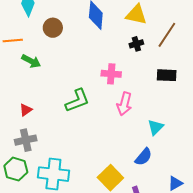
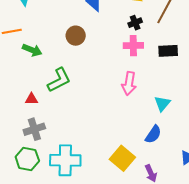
brown circle: (53, 28) -> (76, 36), moved
pink cross: (111, 74) -> (133, 46), moved
green L-shape: (77, 101) -> (59, 80), moved
red triangle: (26, 110) -> (31, 99), turned 40

